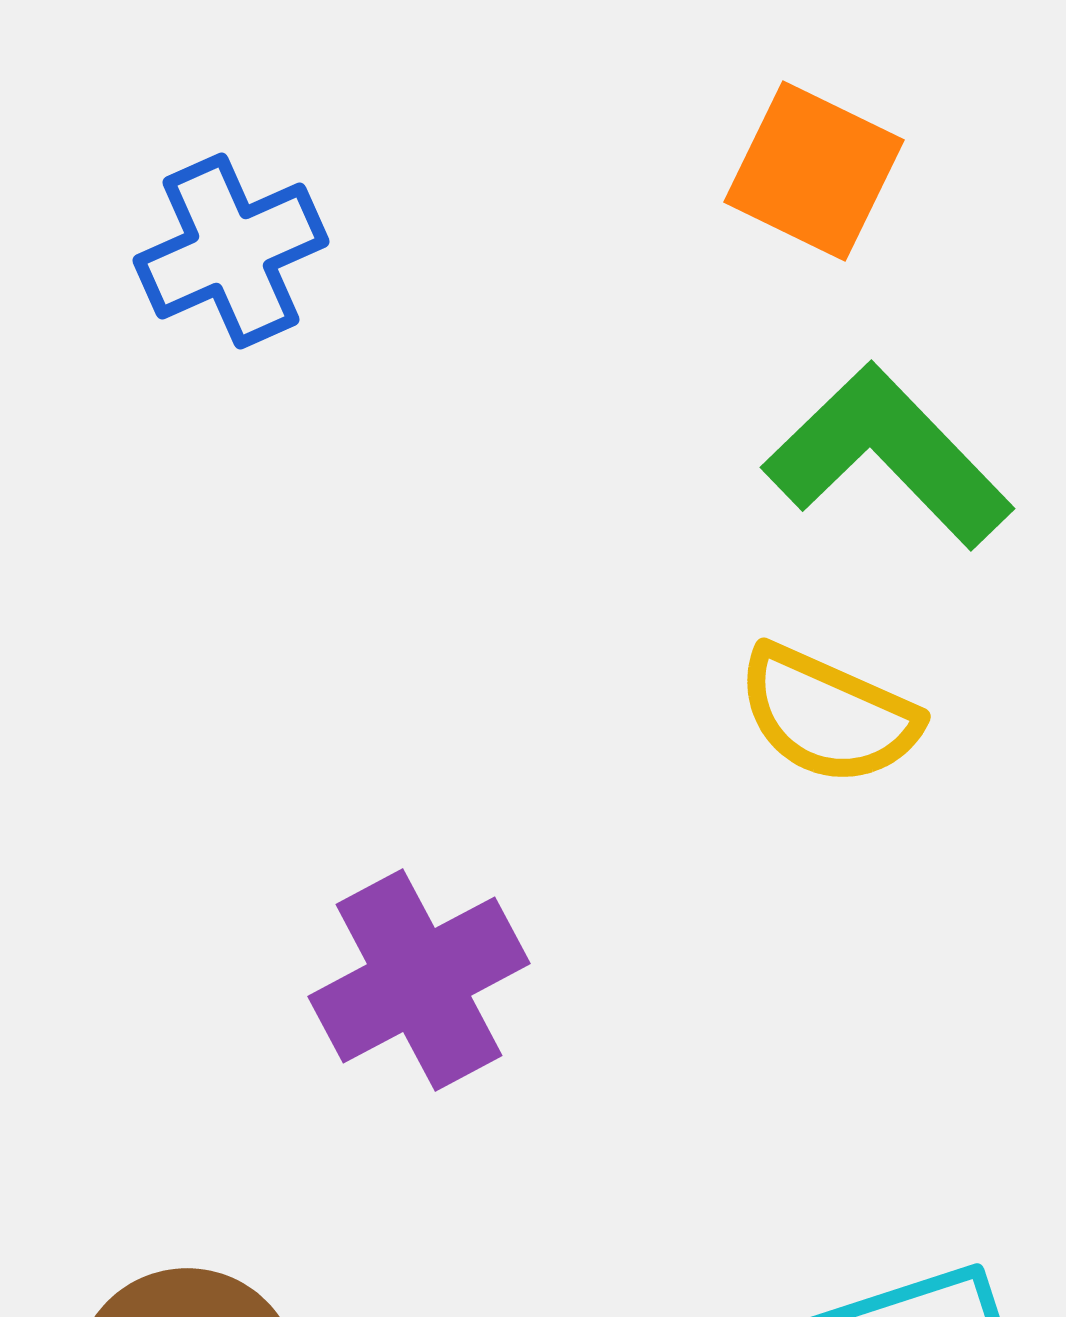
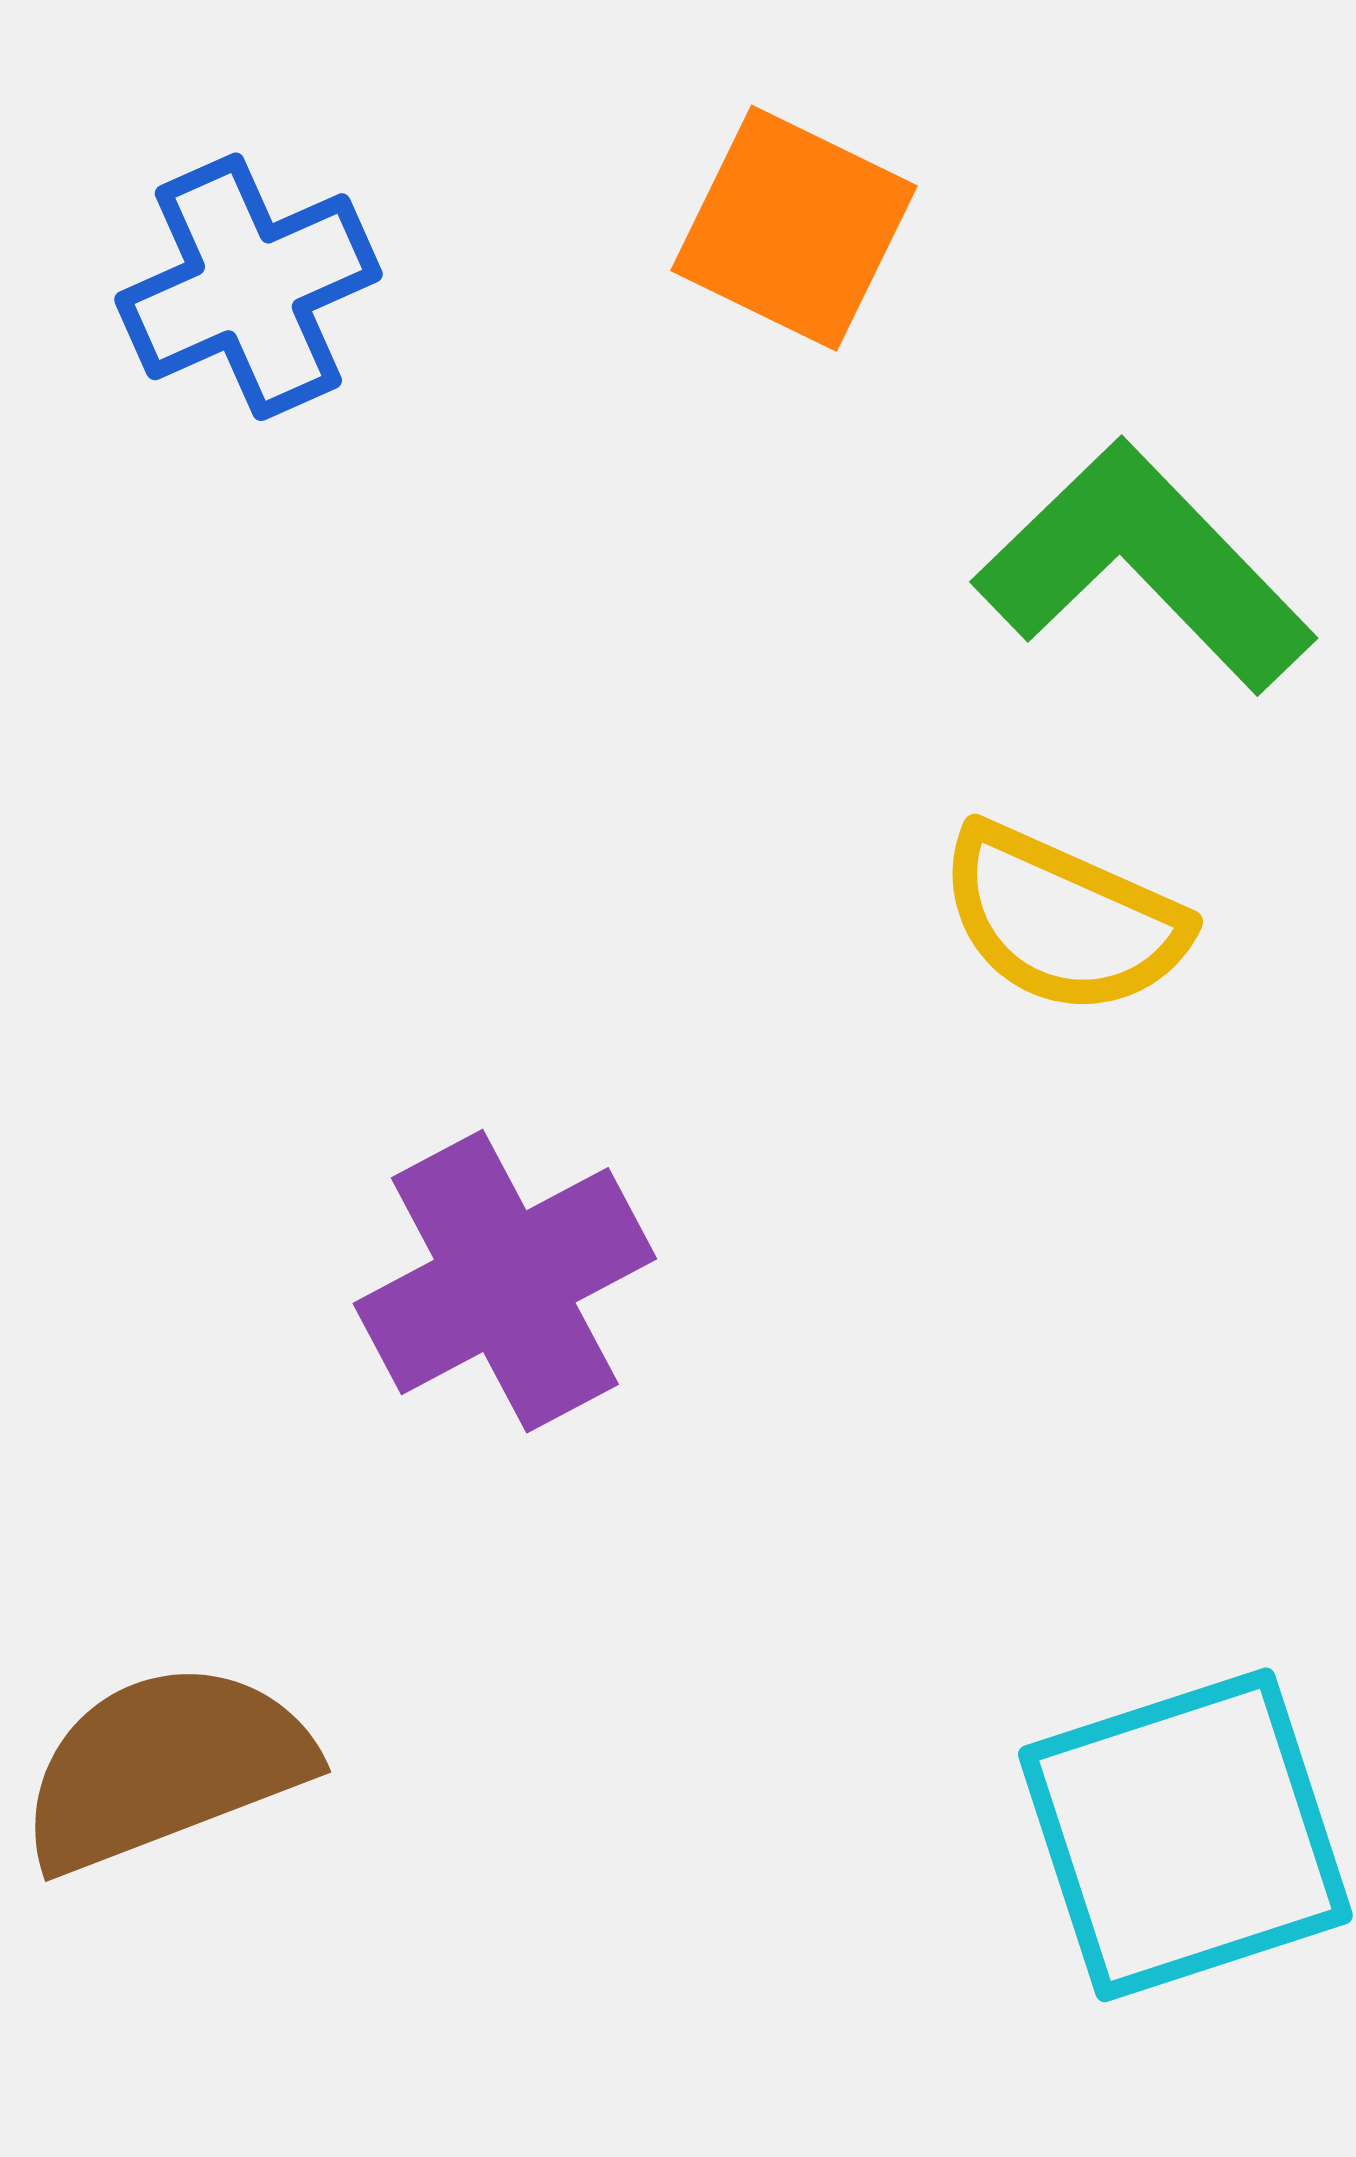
orange square: (814, 171) -> (794, 228), moved

